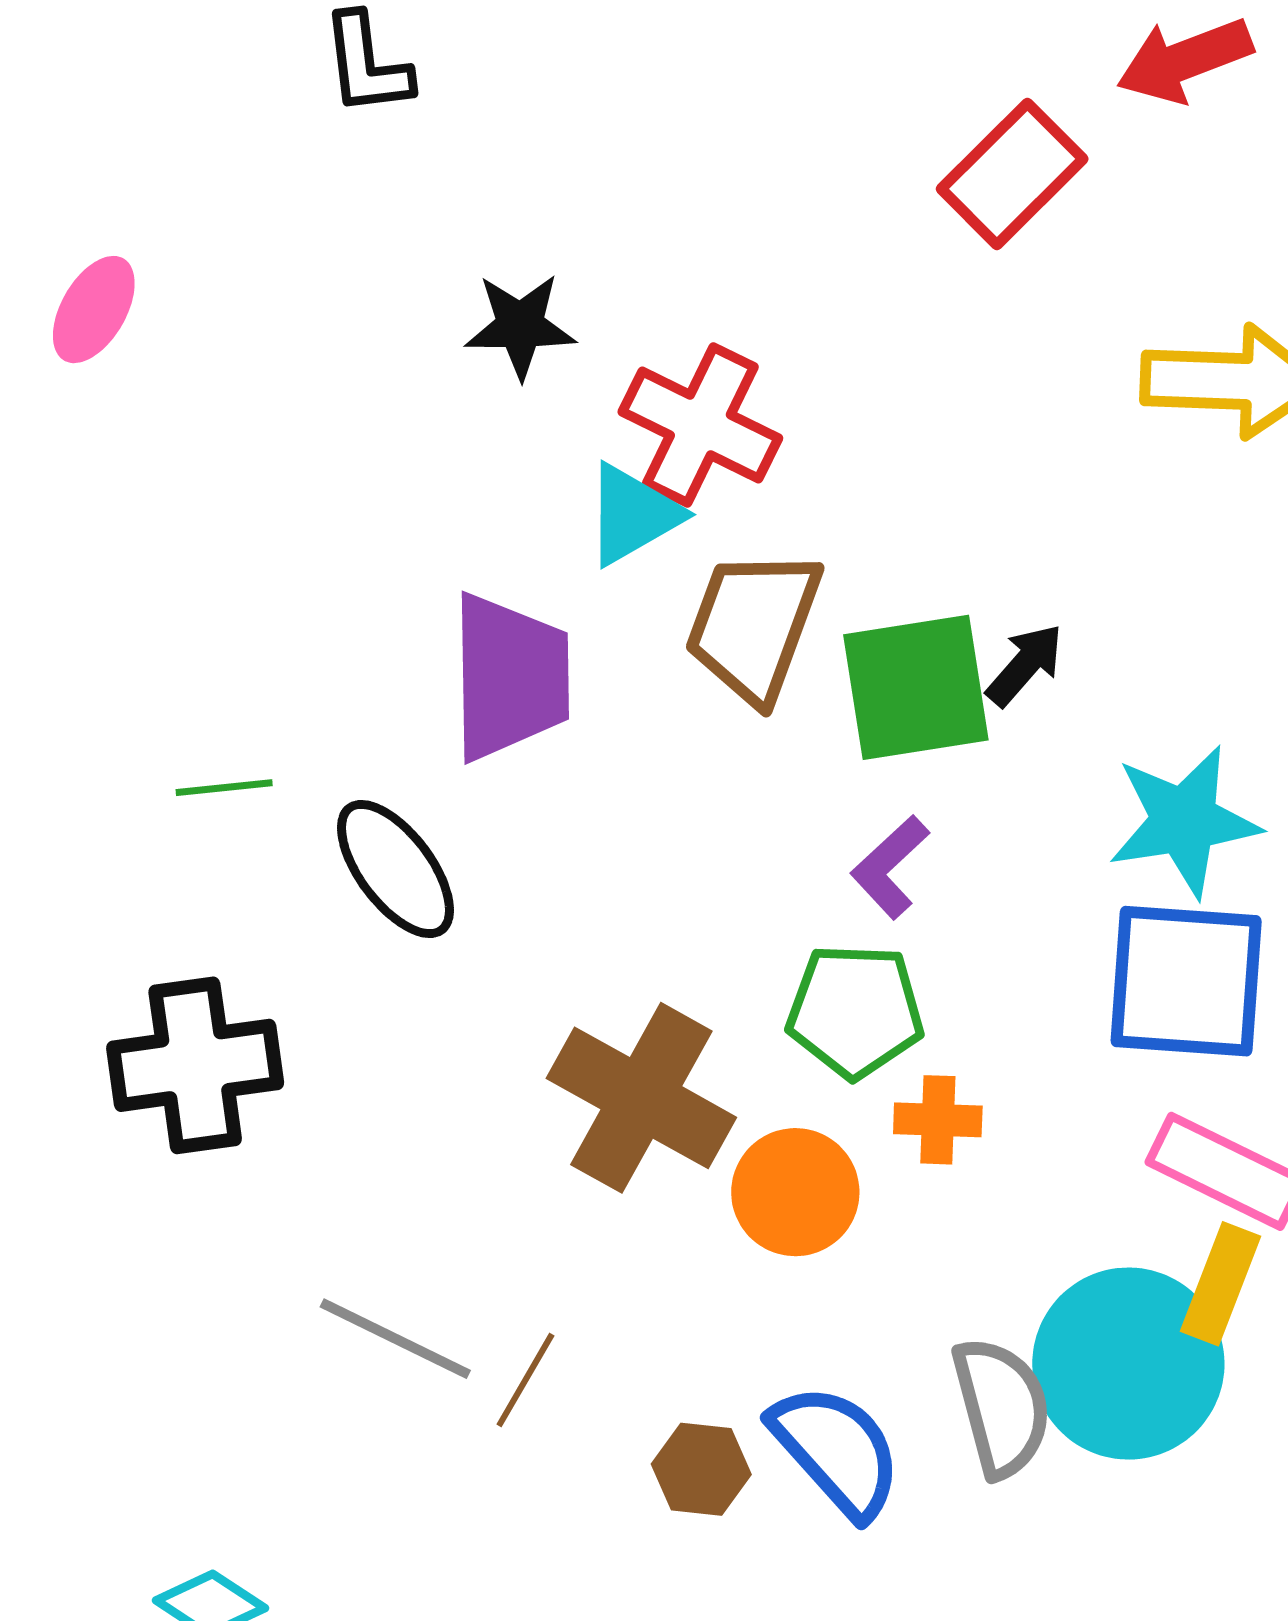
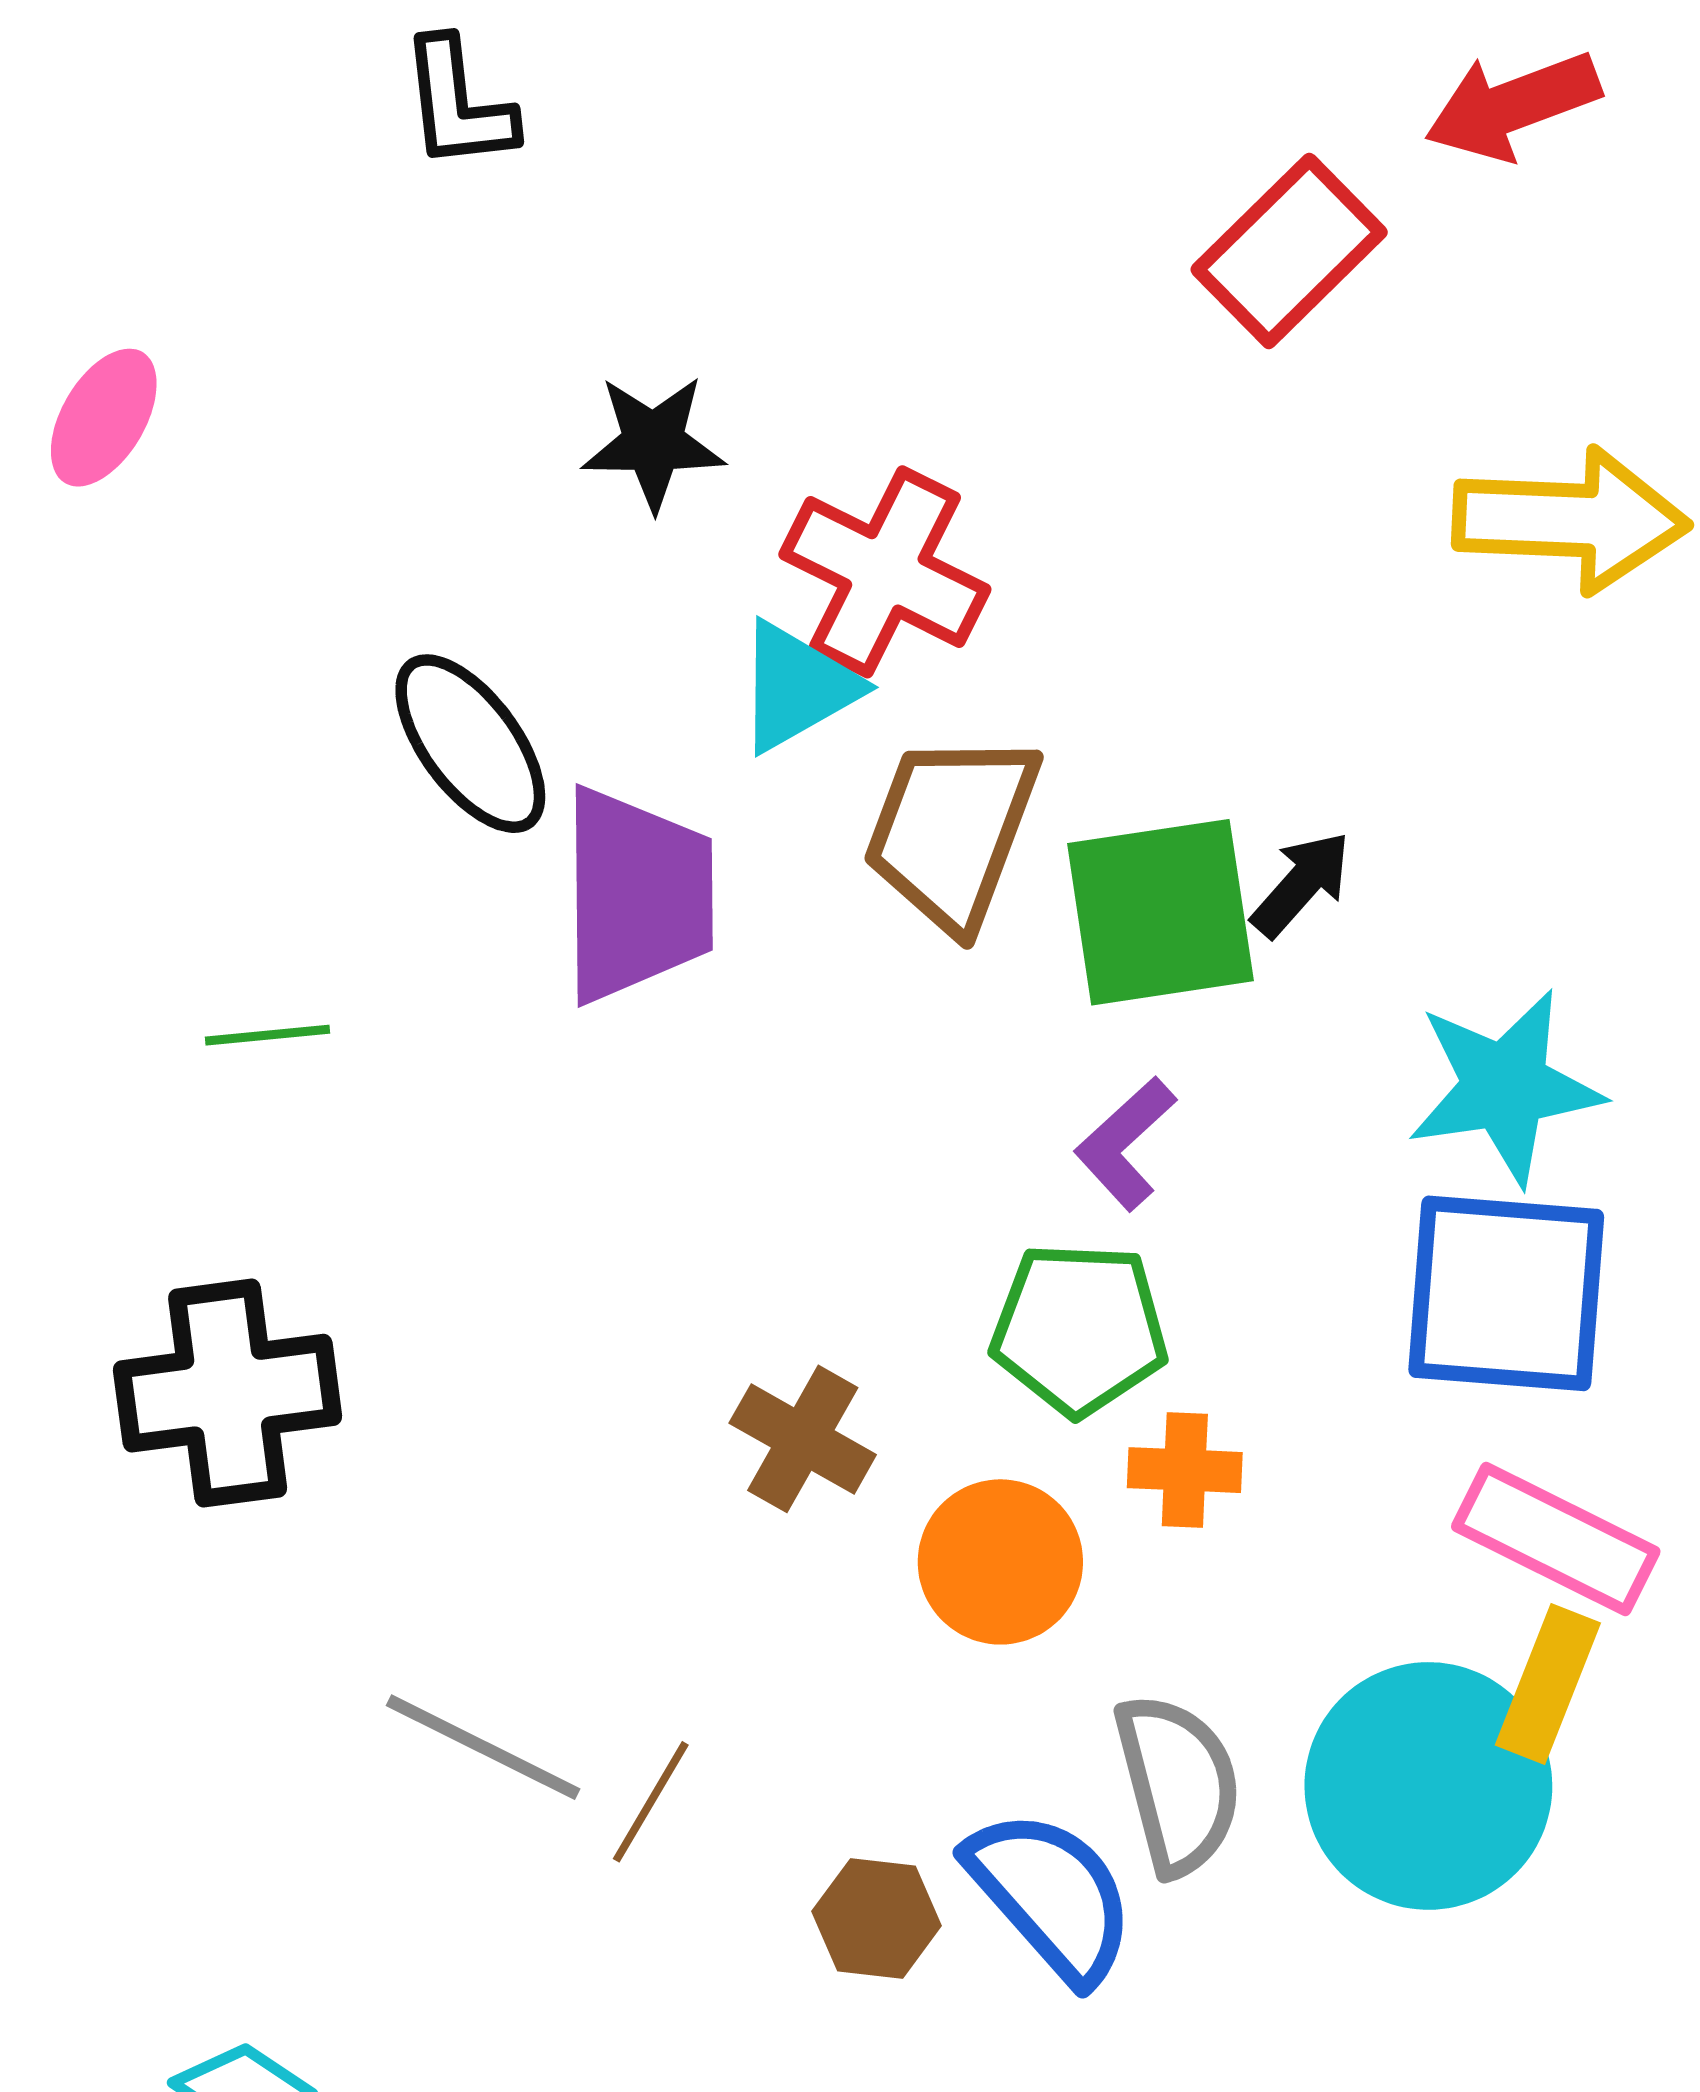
black ellipse: (395, 869) -> (470, 744), moved
brown cross: (641, 1098) -> (803, 1439), size x0.6
gray semicircle: (1001, 1407) -> (1178, 1784), moved

